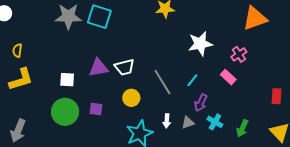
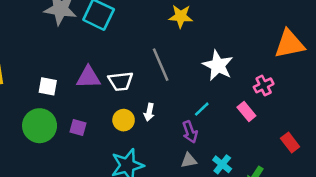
white star: (200, 44) -> (218, 65), turned 30
gray line: (162, 82) -> (161, 65), moved
red rectangle: (276, 96) -> (290, 143), moved, turned -49
purple arrow: (201, 103) -> (190, 132), moved, turned -54
white arrow: (167, 121) -> (149, 112), moved

